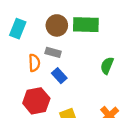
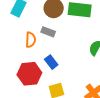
blue rectangle: (59, 76) -> (51, 62), moved

